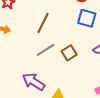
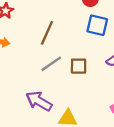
brown square: (69, 53) -> (79, 66), turned 35

